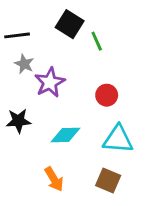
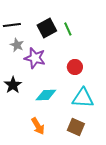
black square: (70, 24) -> (47, 28), moved, turned 30
purple star: (50, 82) -> (35, 58), turned -30
black star: (18, 121) -> (13, 85), turned -30

